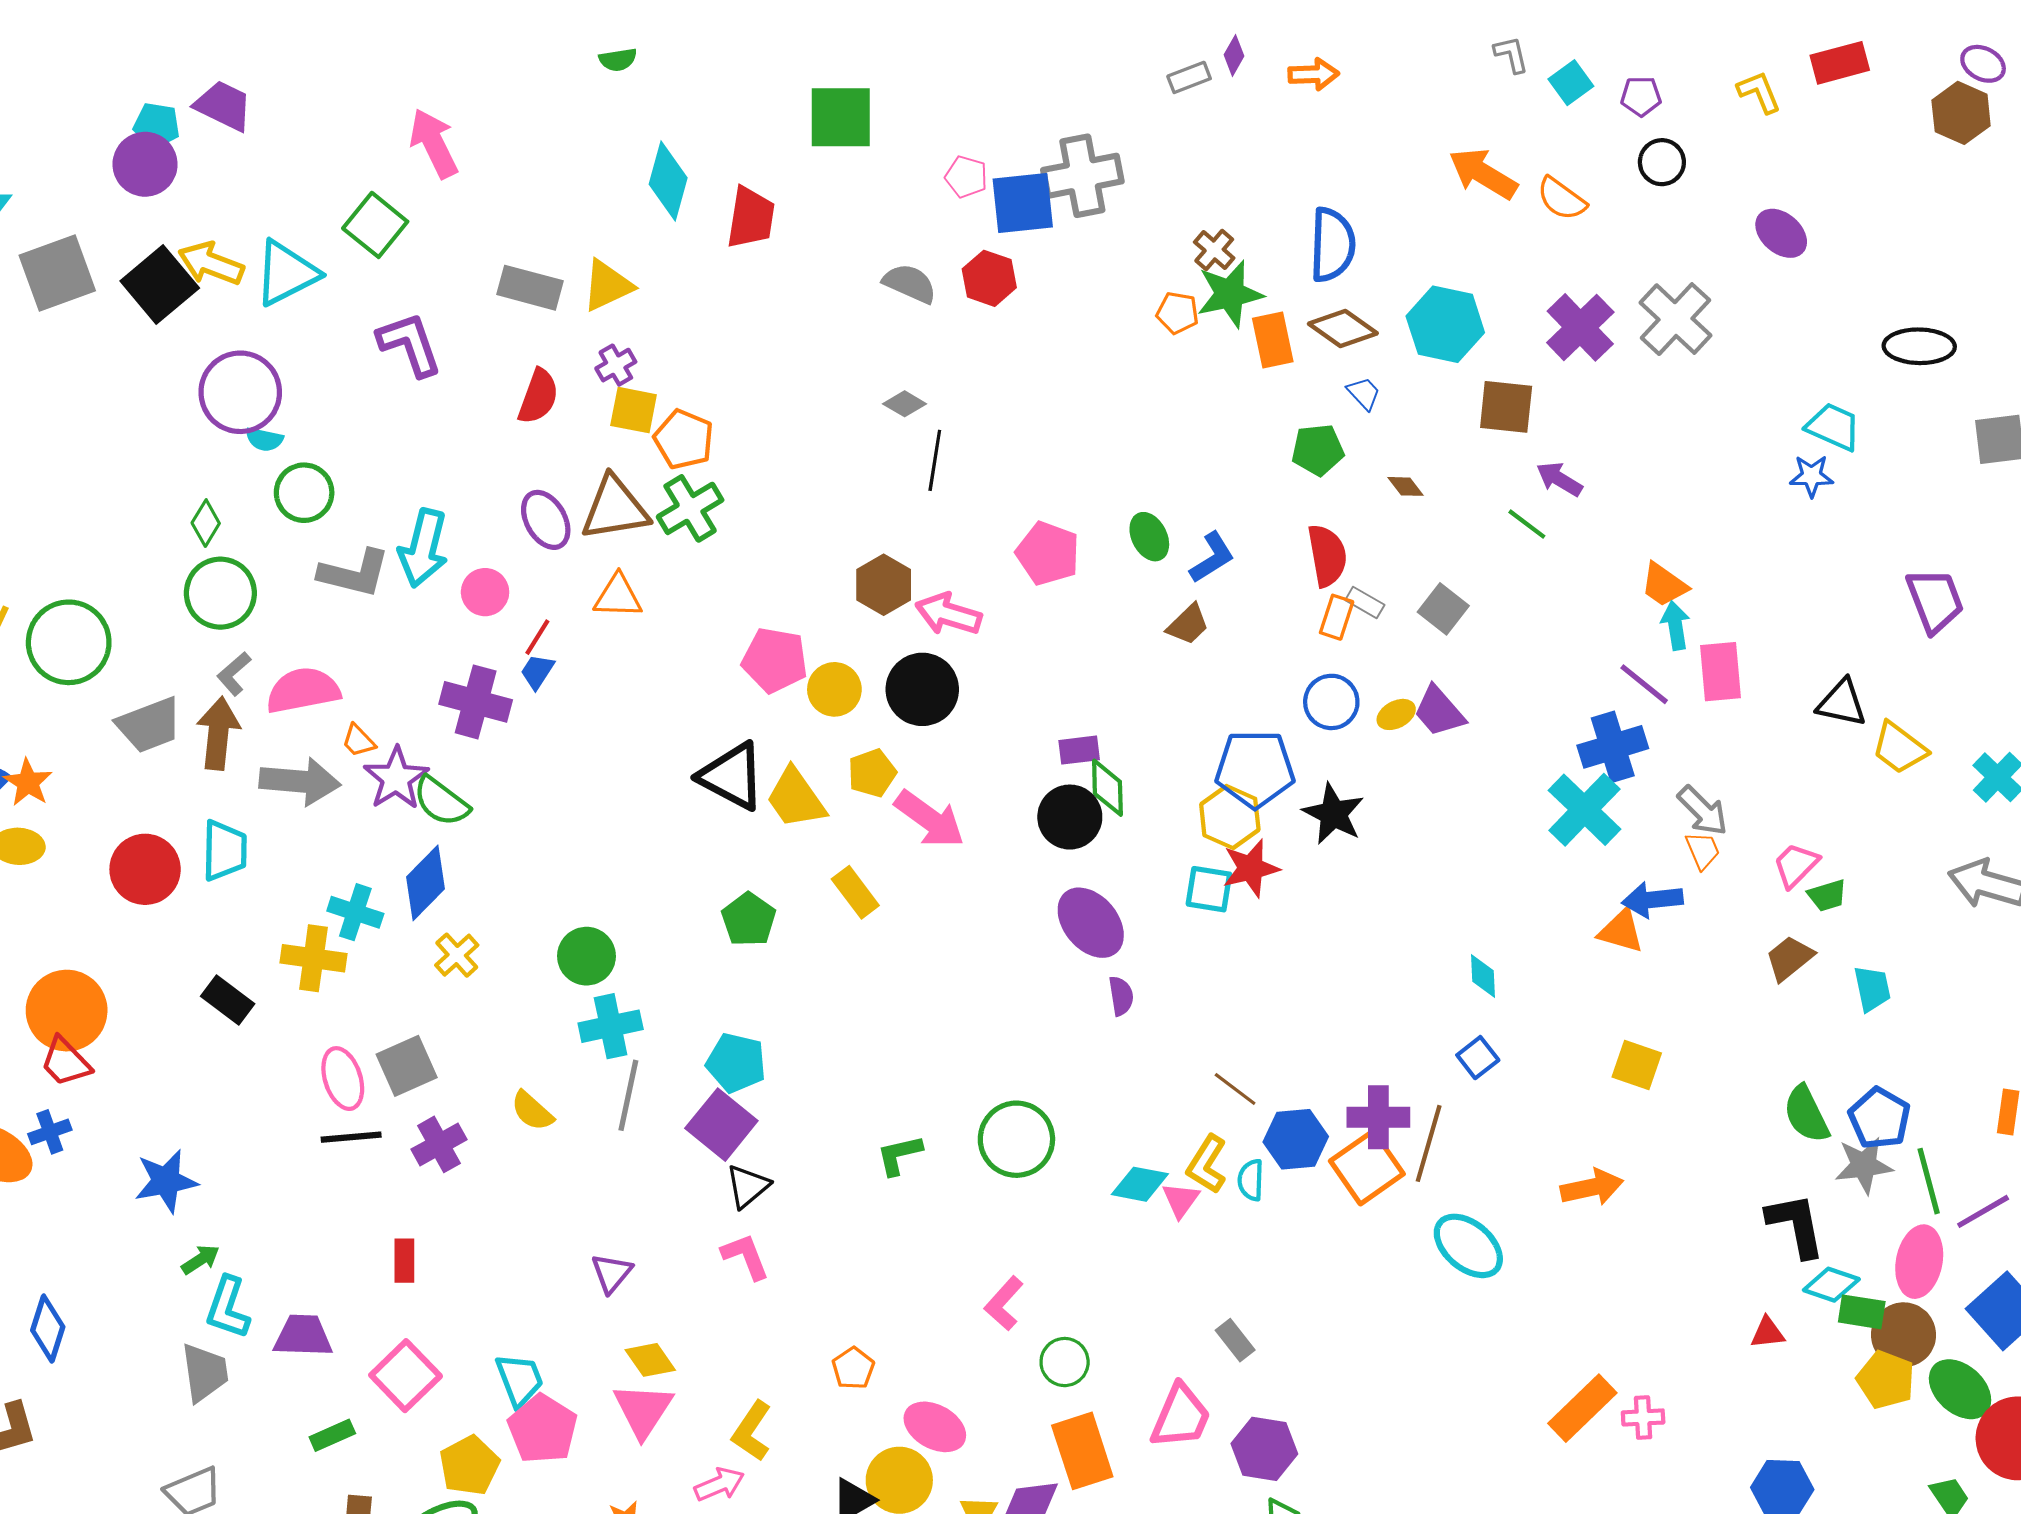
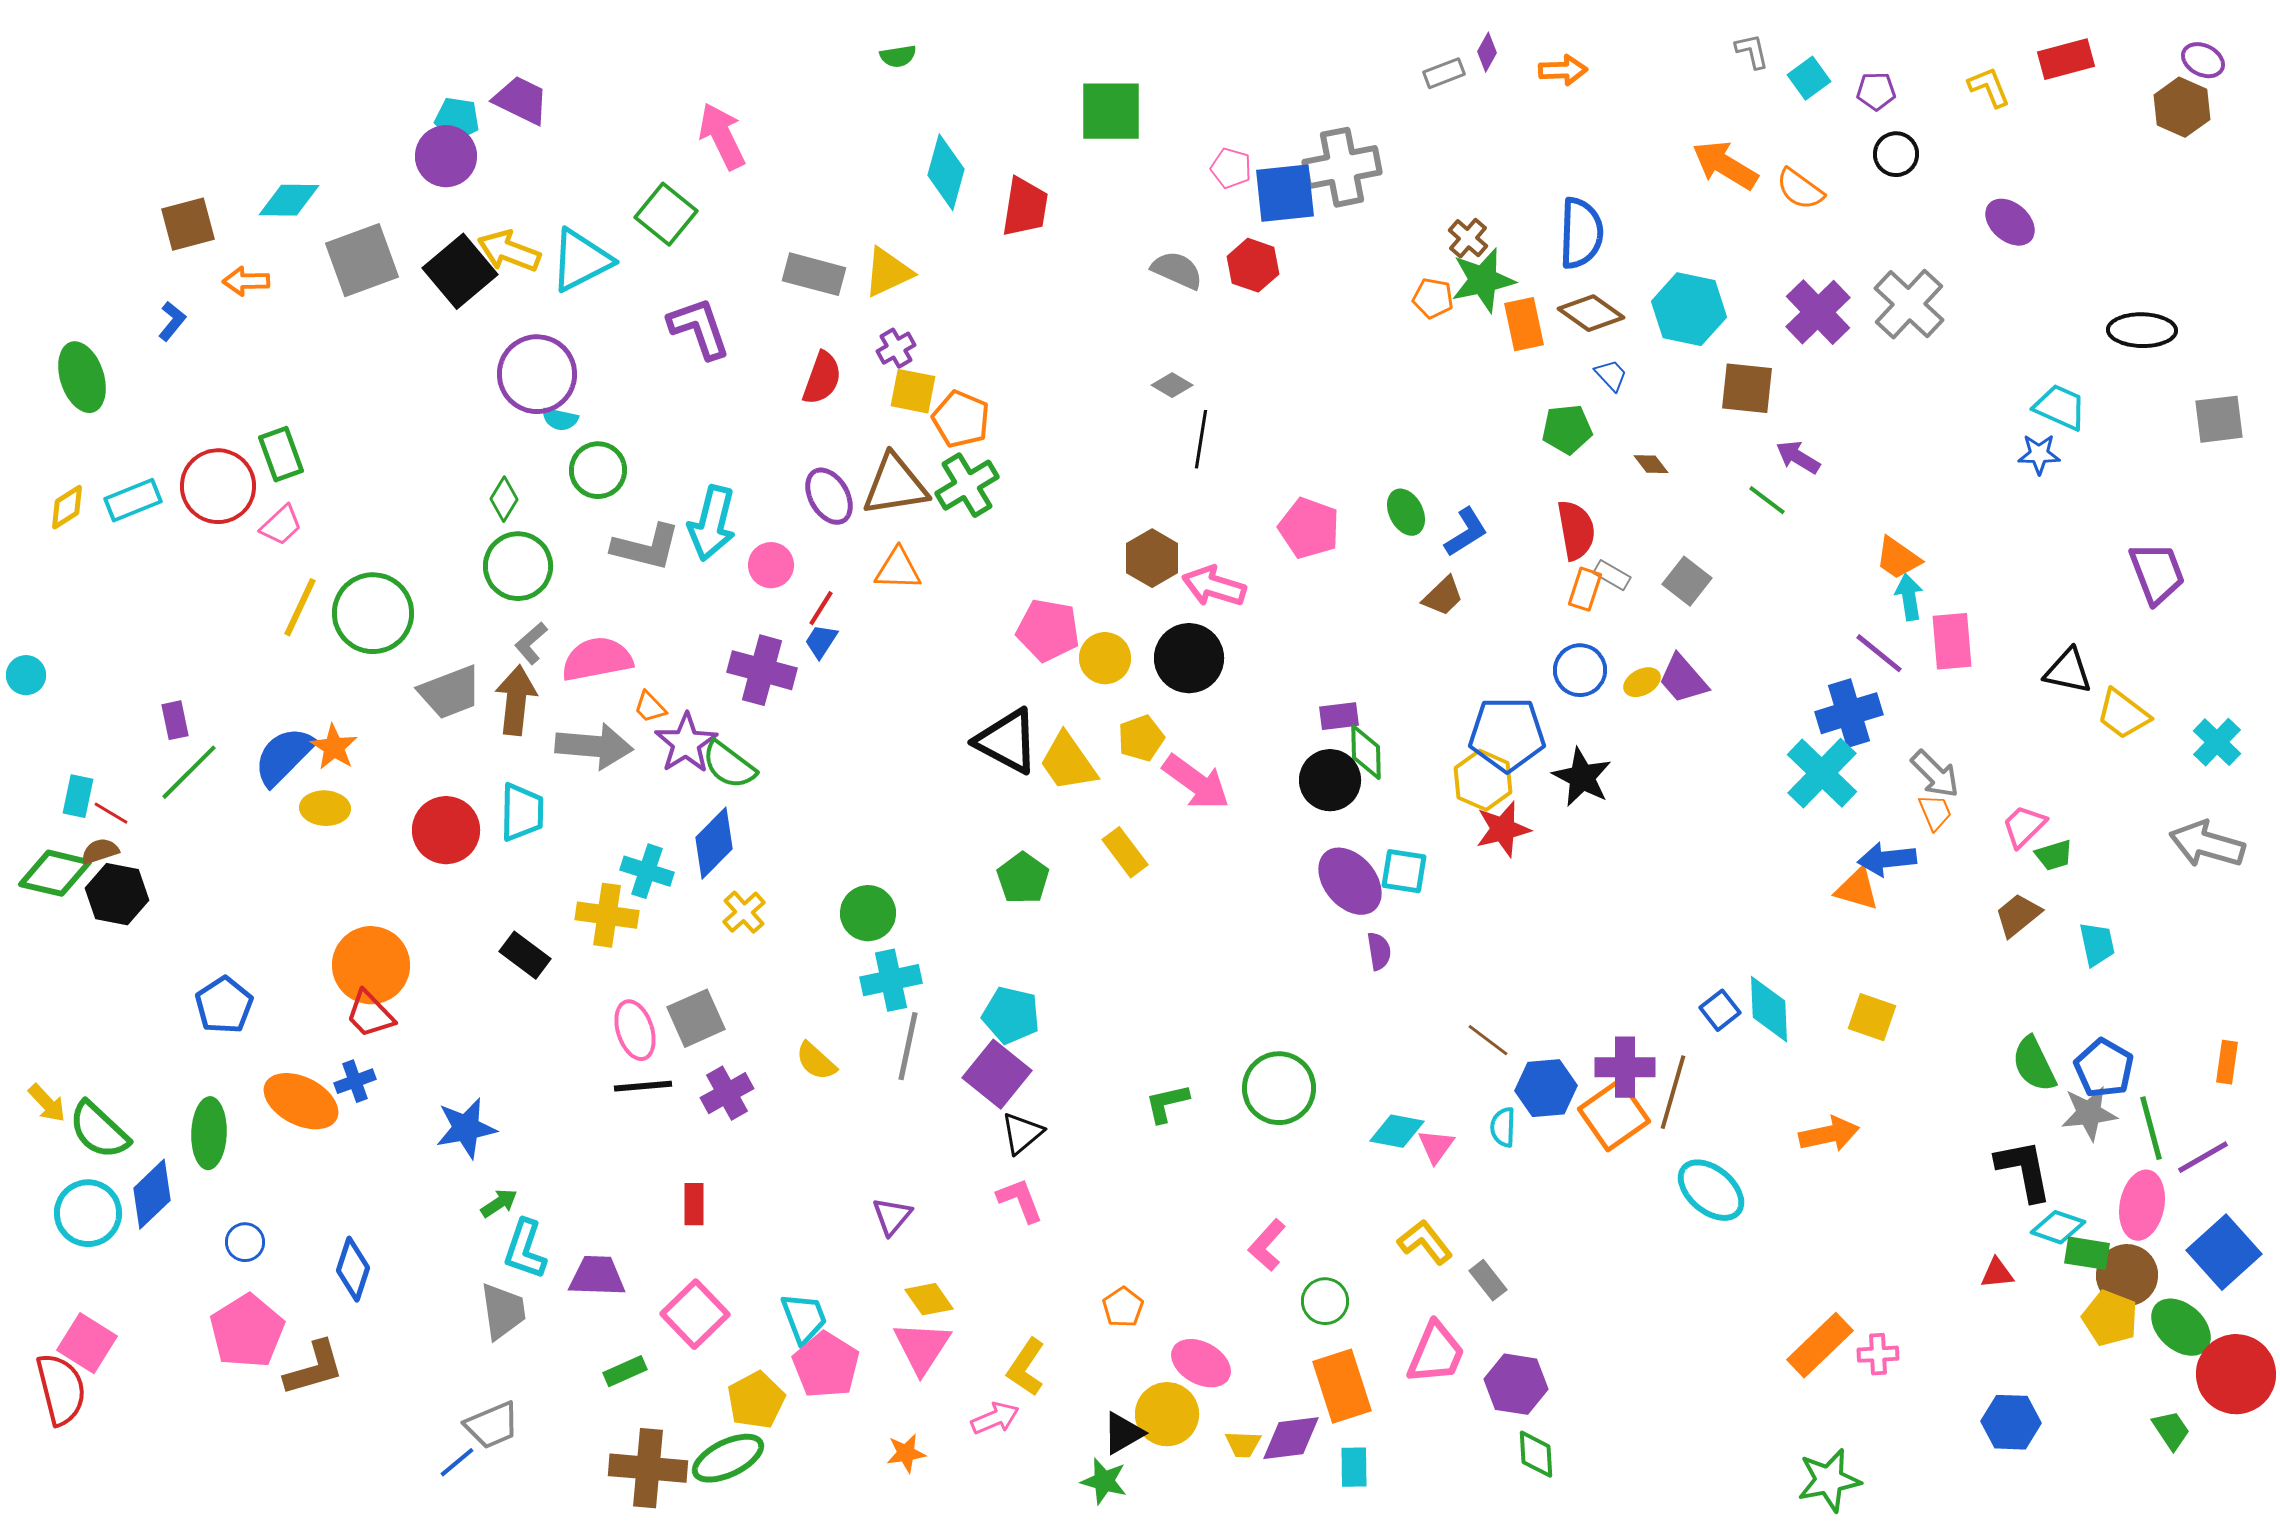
cyan square: (1209, 889) -> (1404, 871), moved
cyan diamond: (1483, 976) -> (1769, 1009), moved, size x1.6
yellow L-shape: (1207, 1164) -> (1425, 1242), moved, turned 110

